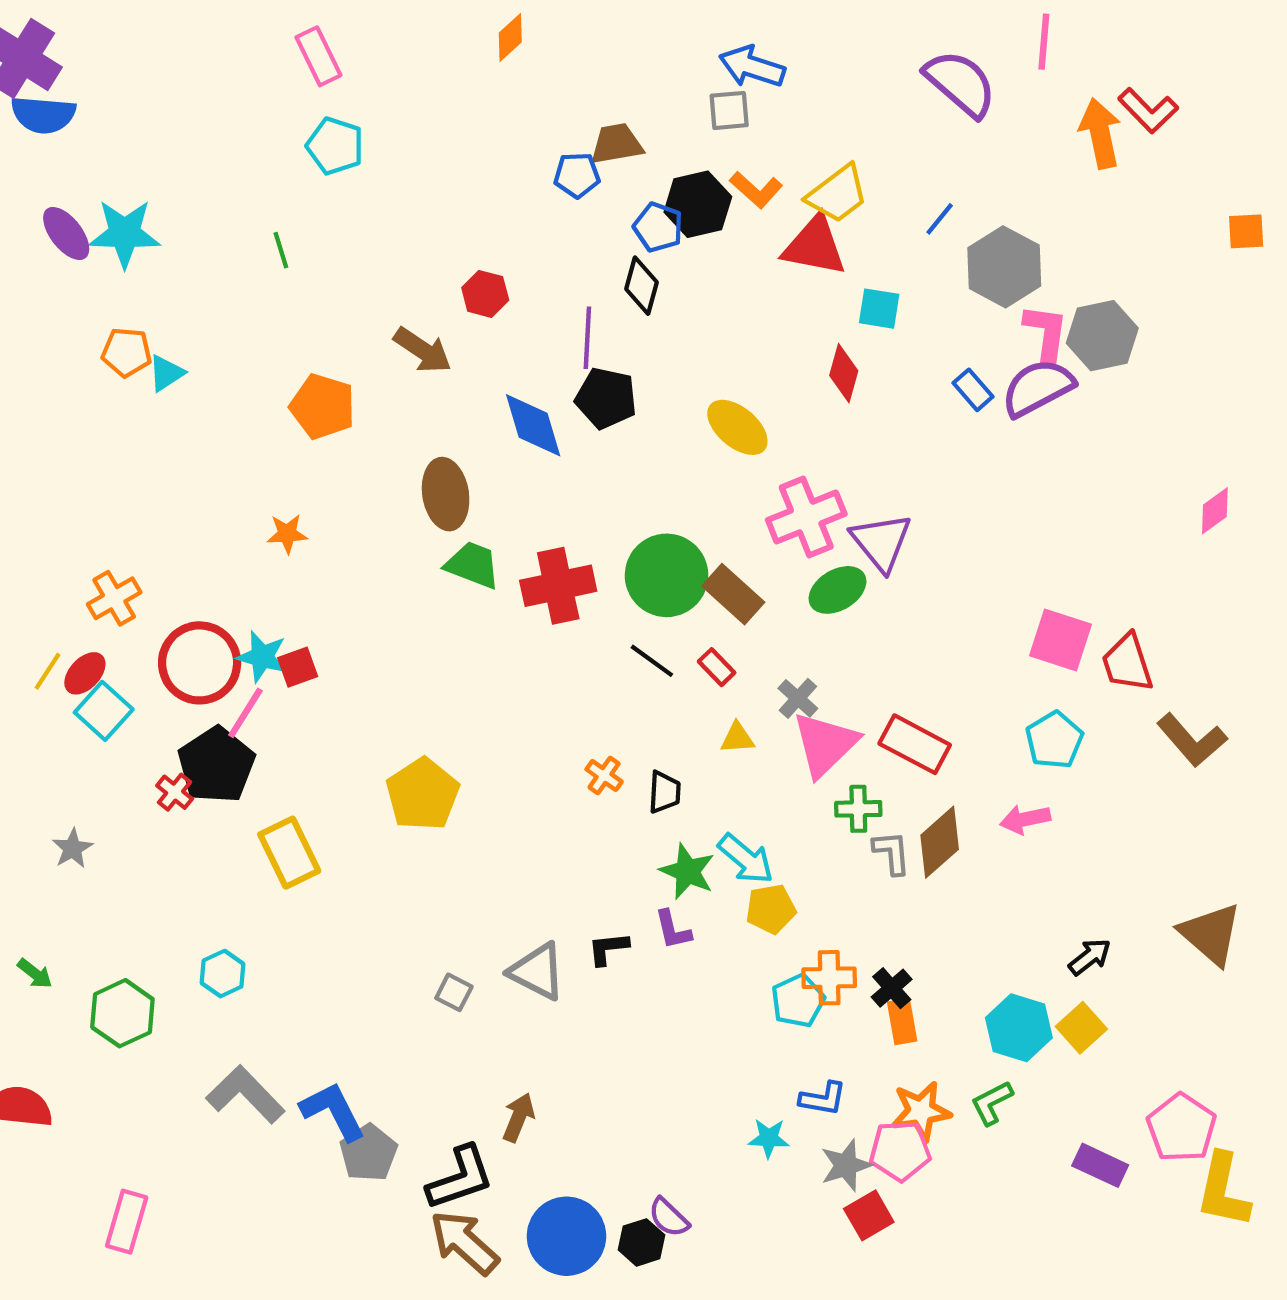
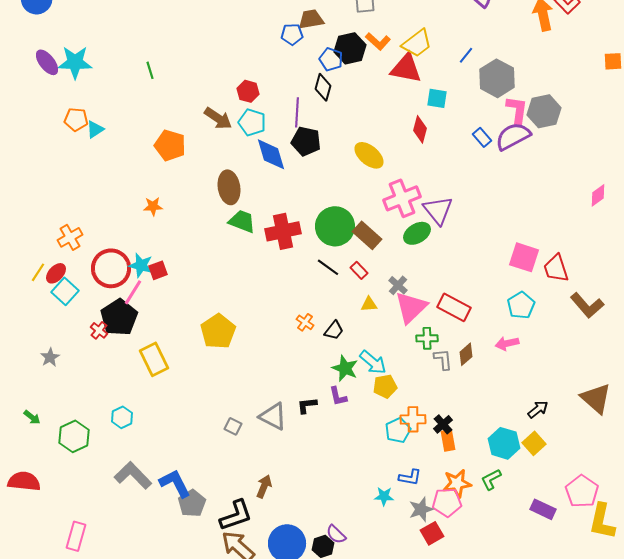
cyan pentagon: (335, 146) -> (252, 122), moved
black trapezoid: (664, 792) -> (334, 330), turned 35
brown diamond: (940, 842) -> (466, 354), size x0.7

